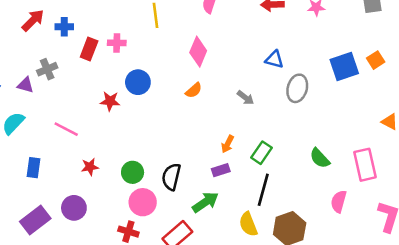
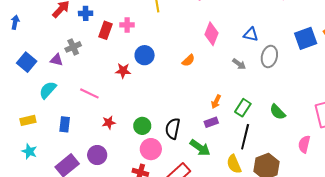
pink diamond: (198, 52) -> (212, 34), moved
gray arrow: (246, 98) -> (239, 64), moved
green semicircle: (320, 158) -> (278, 112), moved
green arrow: (205, 202) -> (200, 148), turned 70

